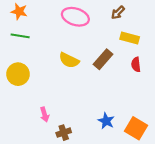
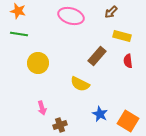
yellow semicircle: (69, 60) -> (80, 84), moved
yellow circle: (18, 74) -> (38, 63), moved

